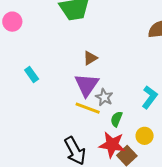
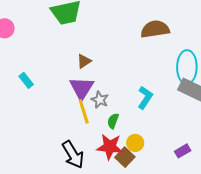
yellow line: (88, 108) -> (84, 111), turned 55
yellow circle: (145, 136) -> (135, 143), moved

